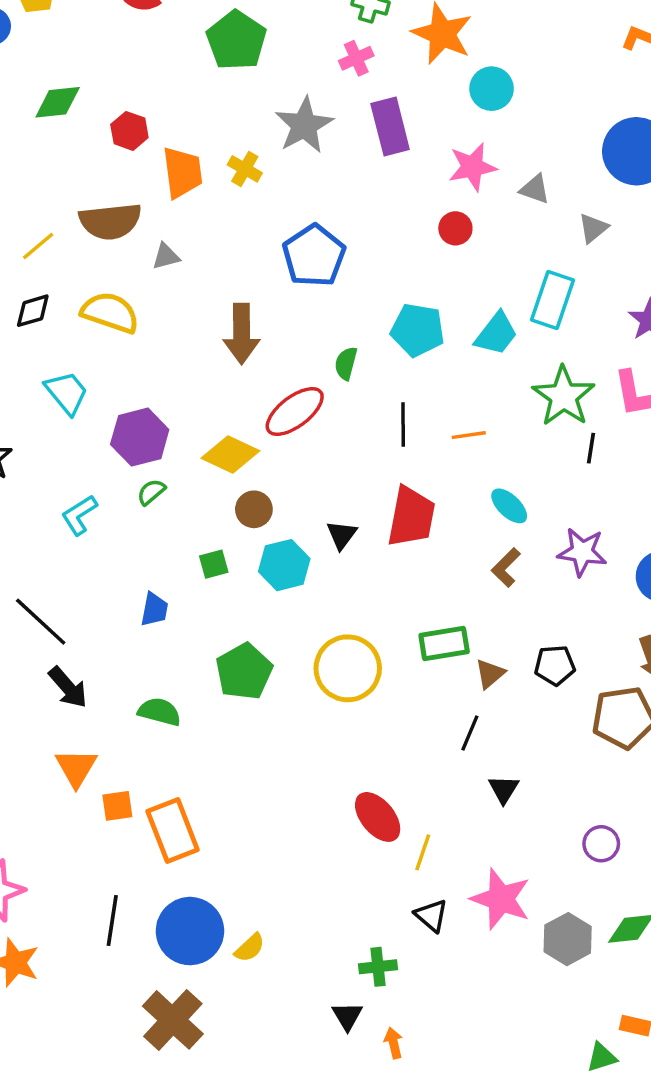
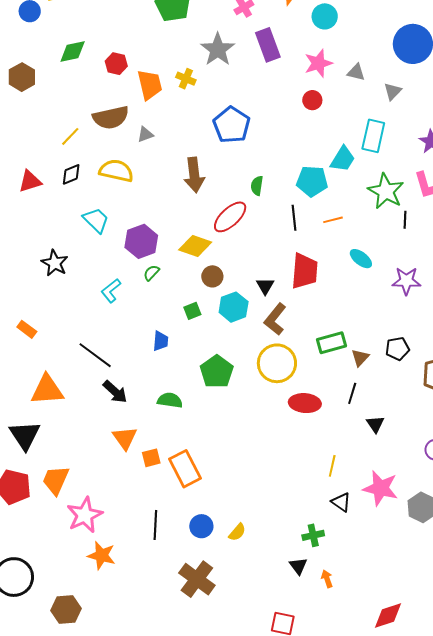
cyan pentagon: (418, 330) -> (312, 181), moved
brown L-shape: (506, 567) -> (275, 319), moved, size x1.4
red ellipse: (378, 817) -> (305, 403), moved, turned -40
blue circle: (190, 931) -> (201, 526), size x0.6

